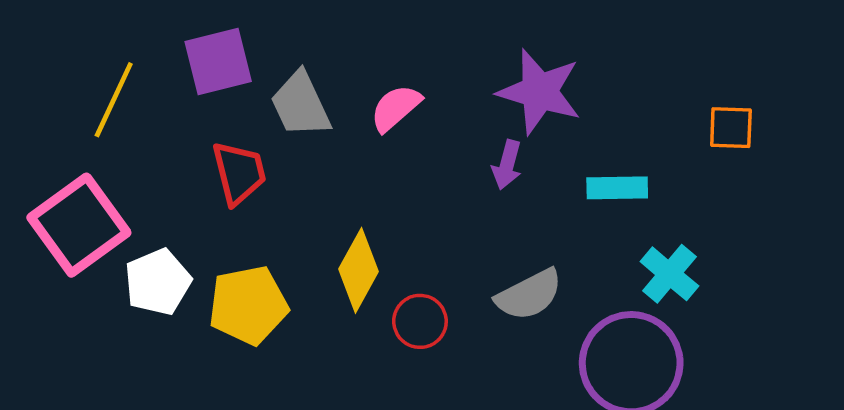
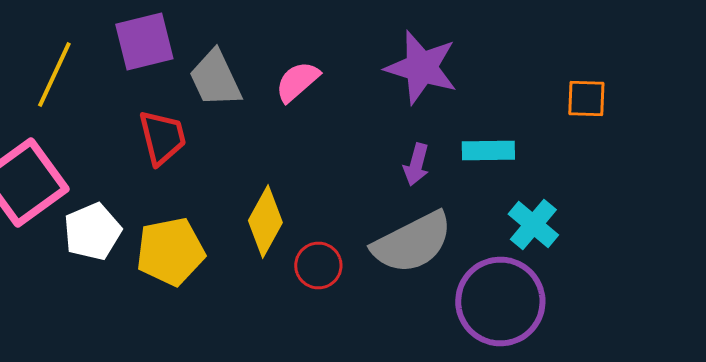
purple arrow: (507, 165) -> (416, 164), moved
gray semicircle: (529, 295) -> (412, 242), size x1.4

